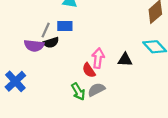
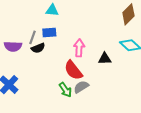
purple semicircle: (34, 46) -> (13, 46), moved
pink arrow: (98, 58) -> (79, 48), moved
red semicircle: (89, 70) -> (73, 70), size x1.5

